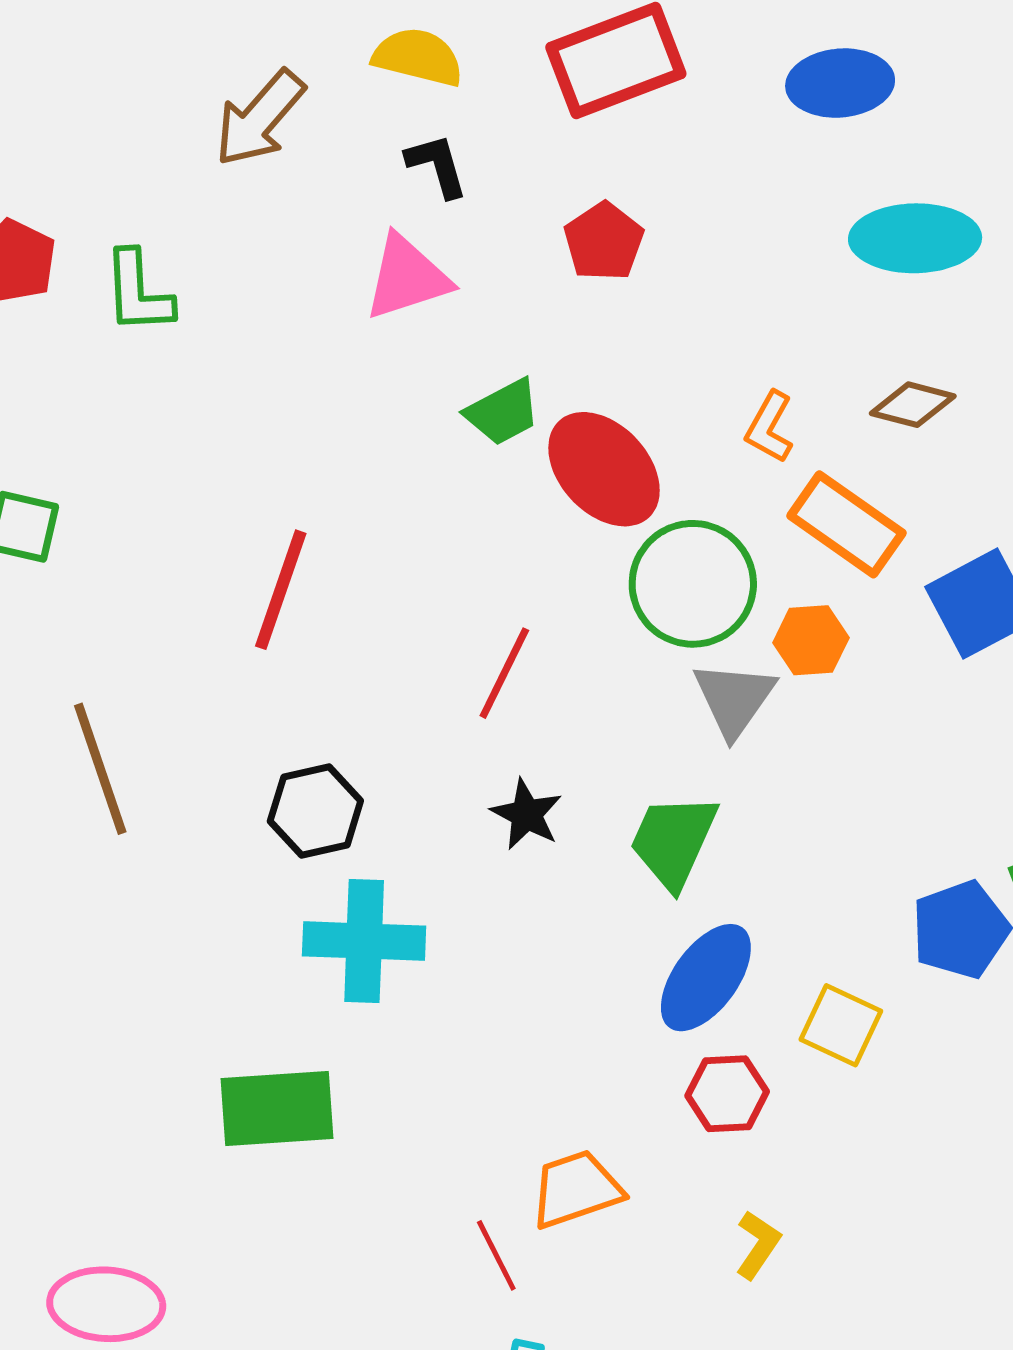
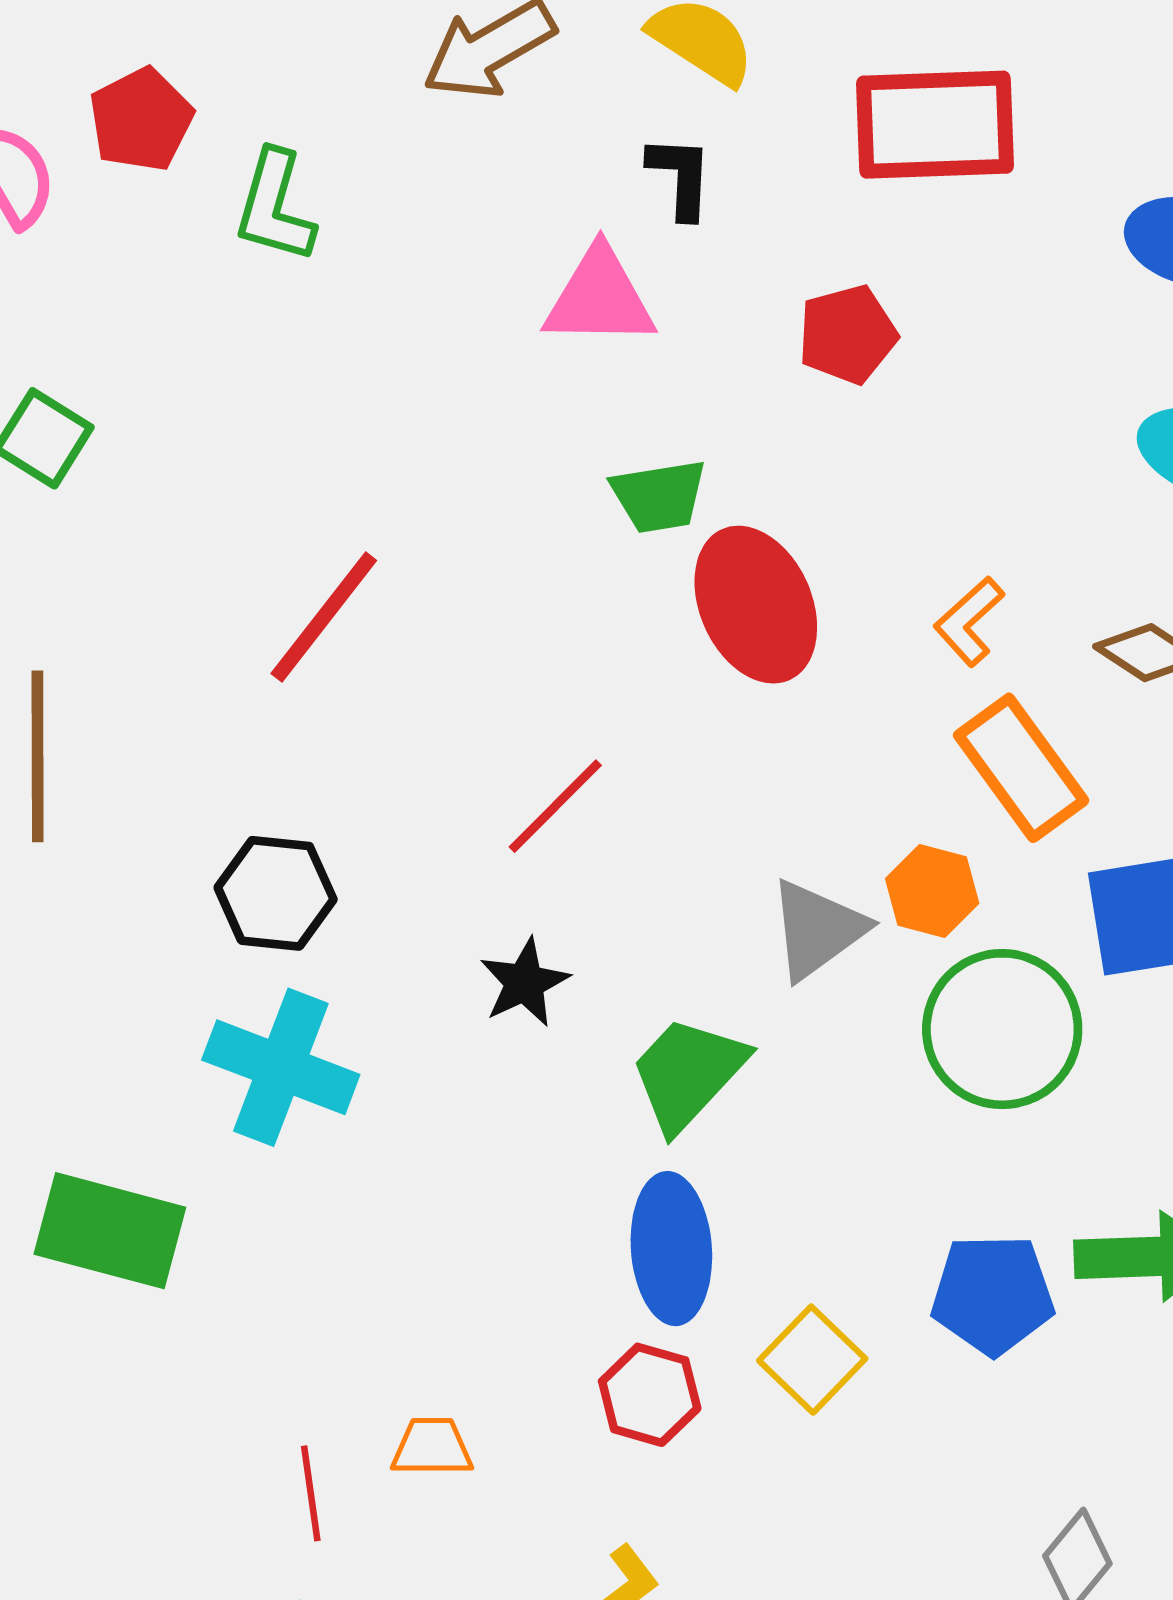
green circle: (693, 584) -> (1002, 1029), moved
blue ellipse: (706, 978) -> (671, 1249), turned -59
orange trapezoid: (576, 1189) -> (432, 1447), size x0.7

